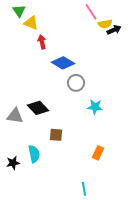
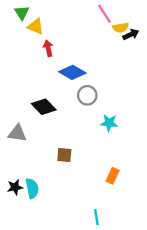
black diamond: (38, 108) -> (44, 107), moved
cyan semicircle: (34, 154) -> (32, 188), moved

